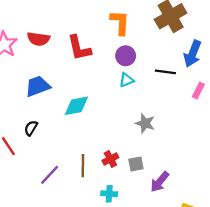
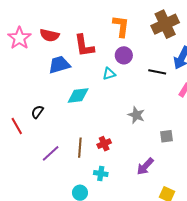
cyan triangle: (126, 80) -> (109, 74), moved
blue trapezoid: (38, 86) -> (59, 65), moved
gray square: (136, 164) -> (166, 136), moved

